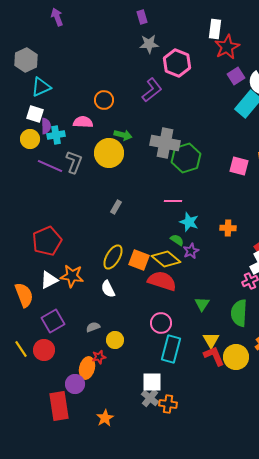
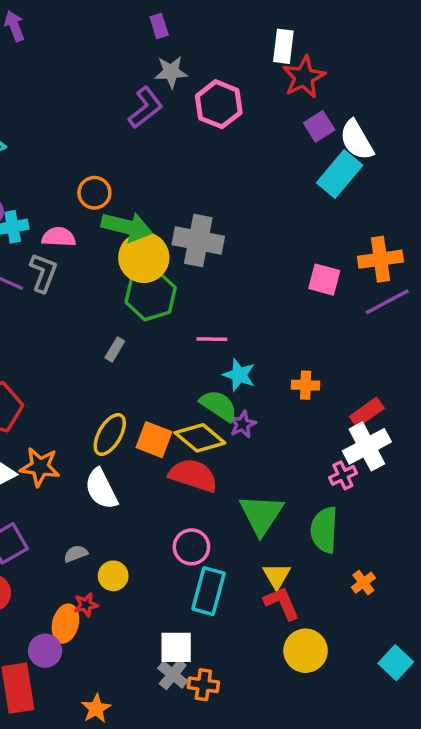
purple L-shape: (152, 90) -> (145, 108), moved
orange circle: (104, 100) -> (94, 193), moved
pink semicircle: (83, 122) -> (59, 237), moved
green arrow: (123, 135) -> (127, 227), size x1.6
yellow circle: (109, 153) -> (144, 257), moved
green hexagon: (186, 158) -> (151, 295), moved
green semicircle: (177, 240) -> (219, 406), size x1.6
white semicircle: (108, 289) -> (101, 489), size x1.4
green triangle: (202, 304) -> (261, 515), size x1.8
yellow circle: (236, 357) -> (306, 651), moved

